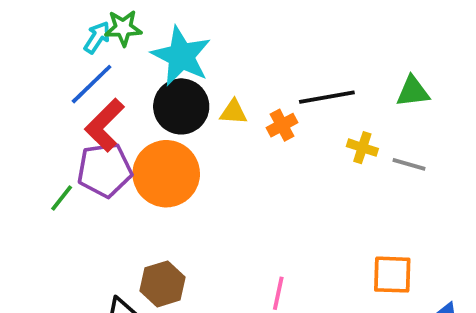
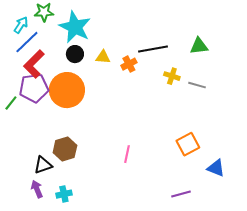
cyan arrow: (97, 37) -> (21, 25), moved
black circle: (181, 106) -> (75, 54), size x0.6
orange square: (392, 275) -> (188, 144), turned -30

